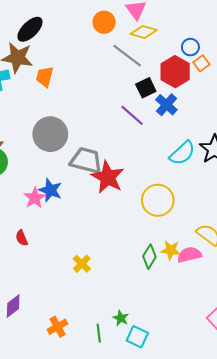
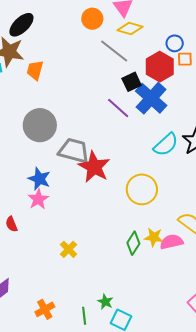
orange square: (201, 63) -> (185, 59), turned 35
blue cross: (166, 105) -> (151, 98), size x1.5
pink star: (35, 198) -> (38, 199), moved

